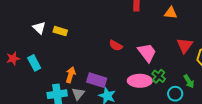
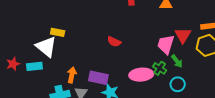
white triangle: (39, 28) -> (46, 47), moved, size x1.6
pink trapezoid: (147, 53) -> (166, 44), moved, turned -120
cyan rectangle: (34, 63) -> (34, 66), turned -63
green arrow: (189, 81) -> (177, 61), moved

